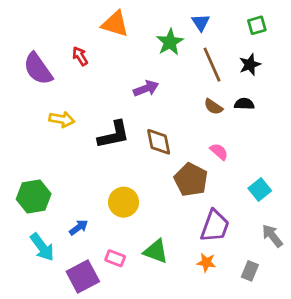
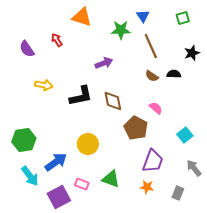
green star: (170, 42) -> (121, 30), turned 30
black star: (250, 65) -> (192, 53), moved
purple semicircle: (38, 69) -> (27, 49), size x0.7
blue arrow: (79, 227) -> (56, 162), size x1.6

